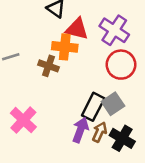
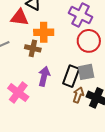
red triangle: (77, 29) -> (20, 18), moved
gray square: (113, 104) -> (86, 72), turned 30
purple arrow: (80, 130) -> (44, 76), moved

